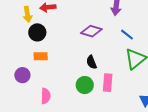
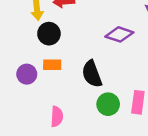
black semicircle: (92, 62) -> (92, 74), moved, size x1.5
purple circle: (22, 75) -> (27, 74), moved

